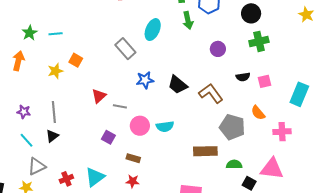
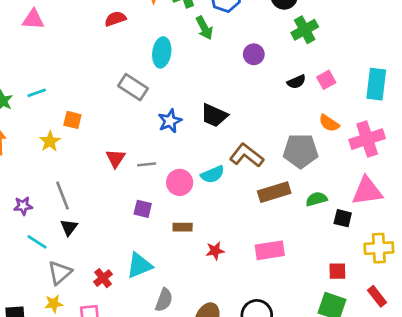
brown L-shape: (211, 93) -> (247, 155), moved
pink cross: (282, 132) -> (367, 139), size x1.4
cyan triangle: (95, 177) -> (139, 265), turned 30
red star: (133, 181) -> (215, 251), moved

